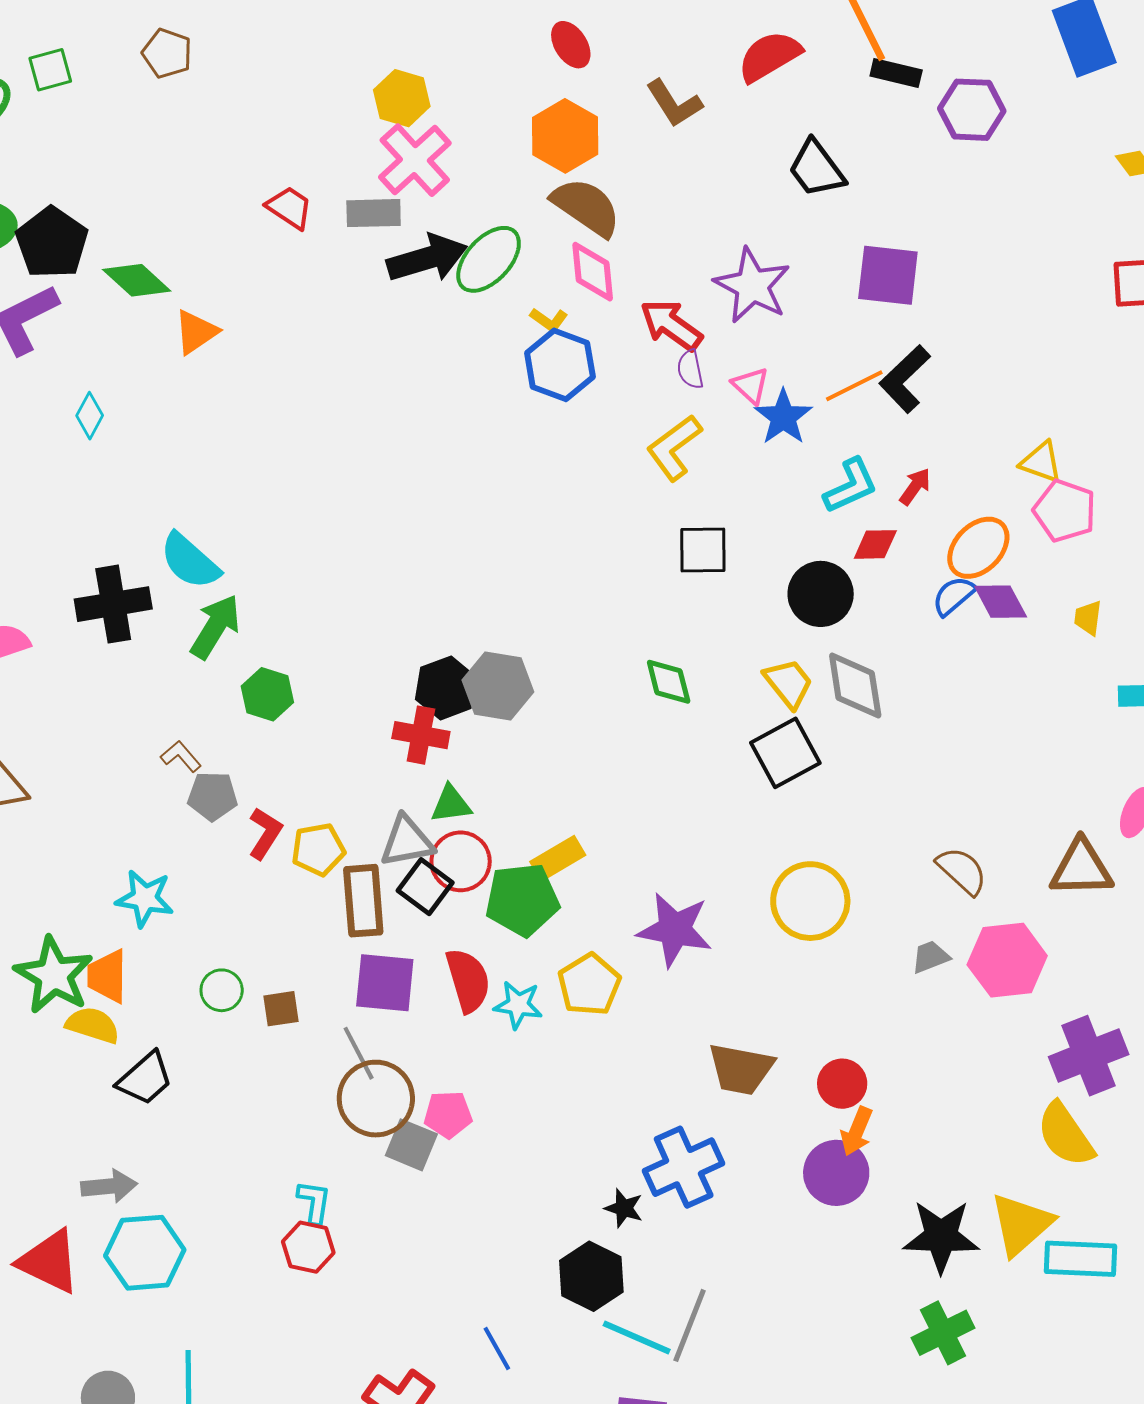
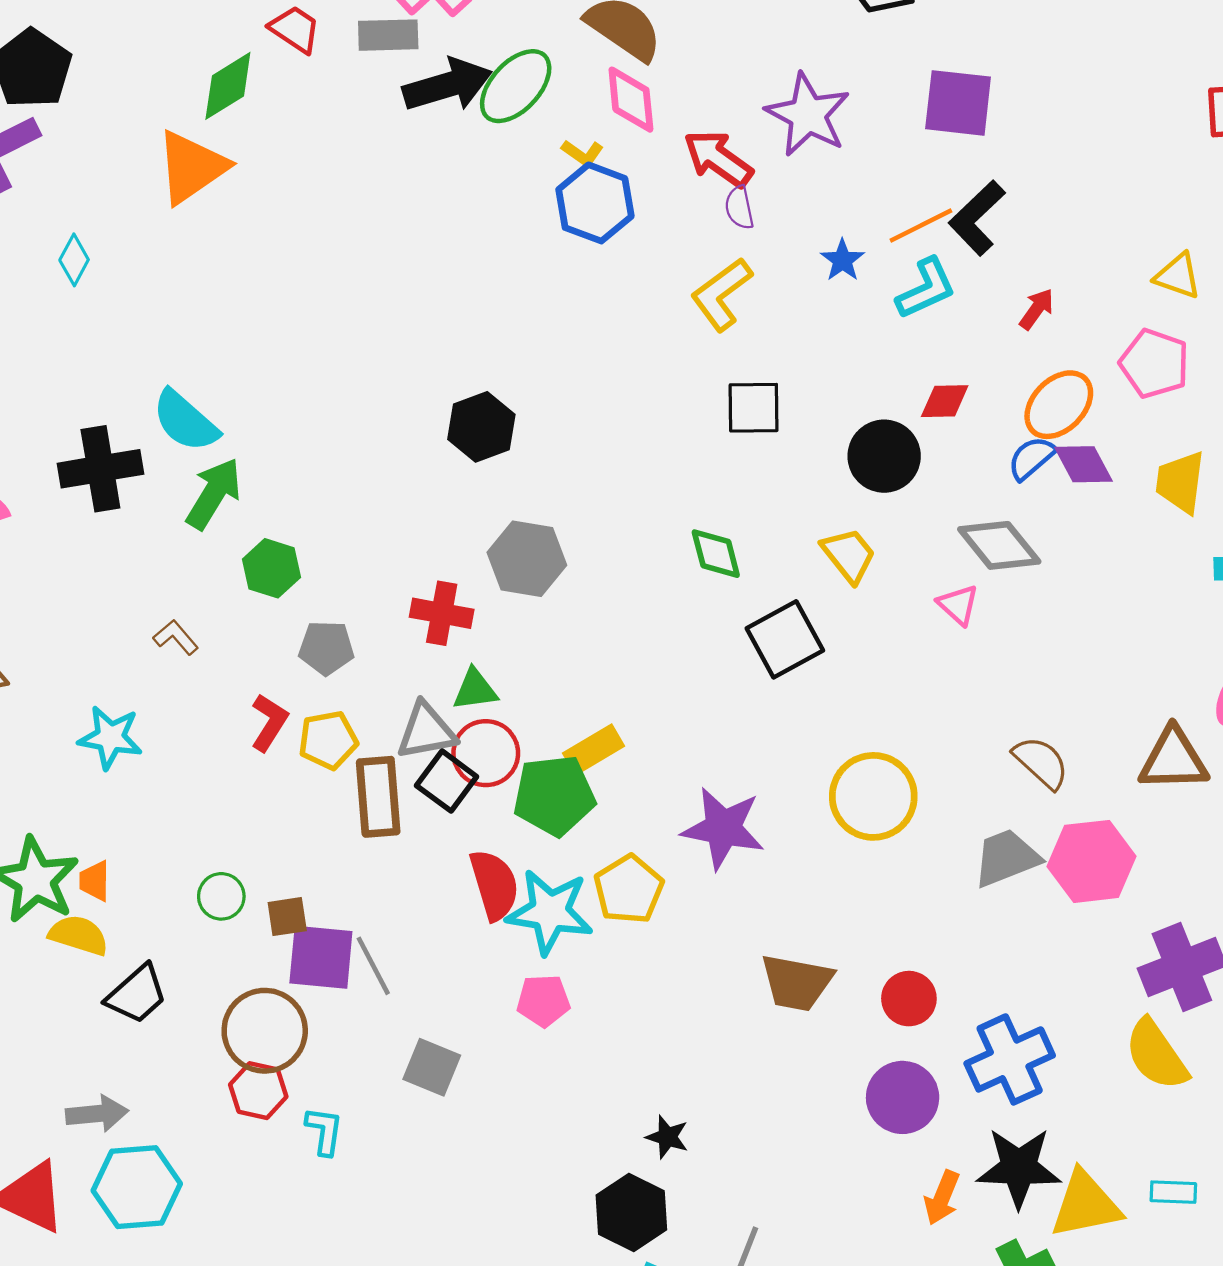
green diamond: (137, 280) -> (228, 86), moved, turned -74
orange triangle: (196, 332) -> (192, 167), size x1.5
pink triangle: (751, 386) -> (958, 605), moved
blue star: (783, 417) -> (842, 260), size x0.7
yellow triangle: (1041, 462) -> (1178, 276), moved
cyan L-shape: (851, 486) -> (926, 288), moved
red arrow: (915, 487) -> (1037, 309), moved
yellow trapezoid: (1088, 618) -> (1180, 482), size x1.6
gray diamond: (855, 686) -> (999, 545), moved, turned -30
black hexagon: (446, 688) -> (481, 427), moved
black square: (785, 753) -> (785, 639), moved
gray pentagon: (213, 796) -> (326, 648), moved
cyan star: (145, 898) -> (110, 737), moved
gray trapezoid: (930, 957) -> (1006, 858), size x1.6
orange trapezoid: (107, 976) -> (95, 881), size x0.7
purple square: (385, 983) -> (321, 957), moved
cyan star: (518, 1005) -> (550, 912), size x1.6
brown circle: (376, 1099) -> (265, 1031), moved
pink pentagon: (448, 1114) -> (543, 1001), moved
orange arrow: (857, 1131) -> (942, 1198), moved
blue cross: (684, 1167) -> (1010, 1059), moved
yellow triangle: (1021, 1224) -> (1086, 1205), moved, turned 30
red hexagon: (308, 1247) -> (258, 1091), moved
cyan rectangle: (1081, 1259) -> (1173, 1192), size x0.6

